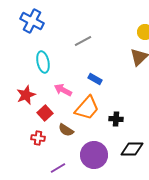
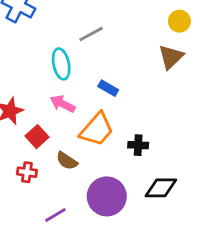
cyan ellipse: (43, 62) -> (61, 64), moved

